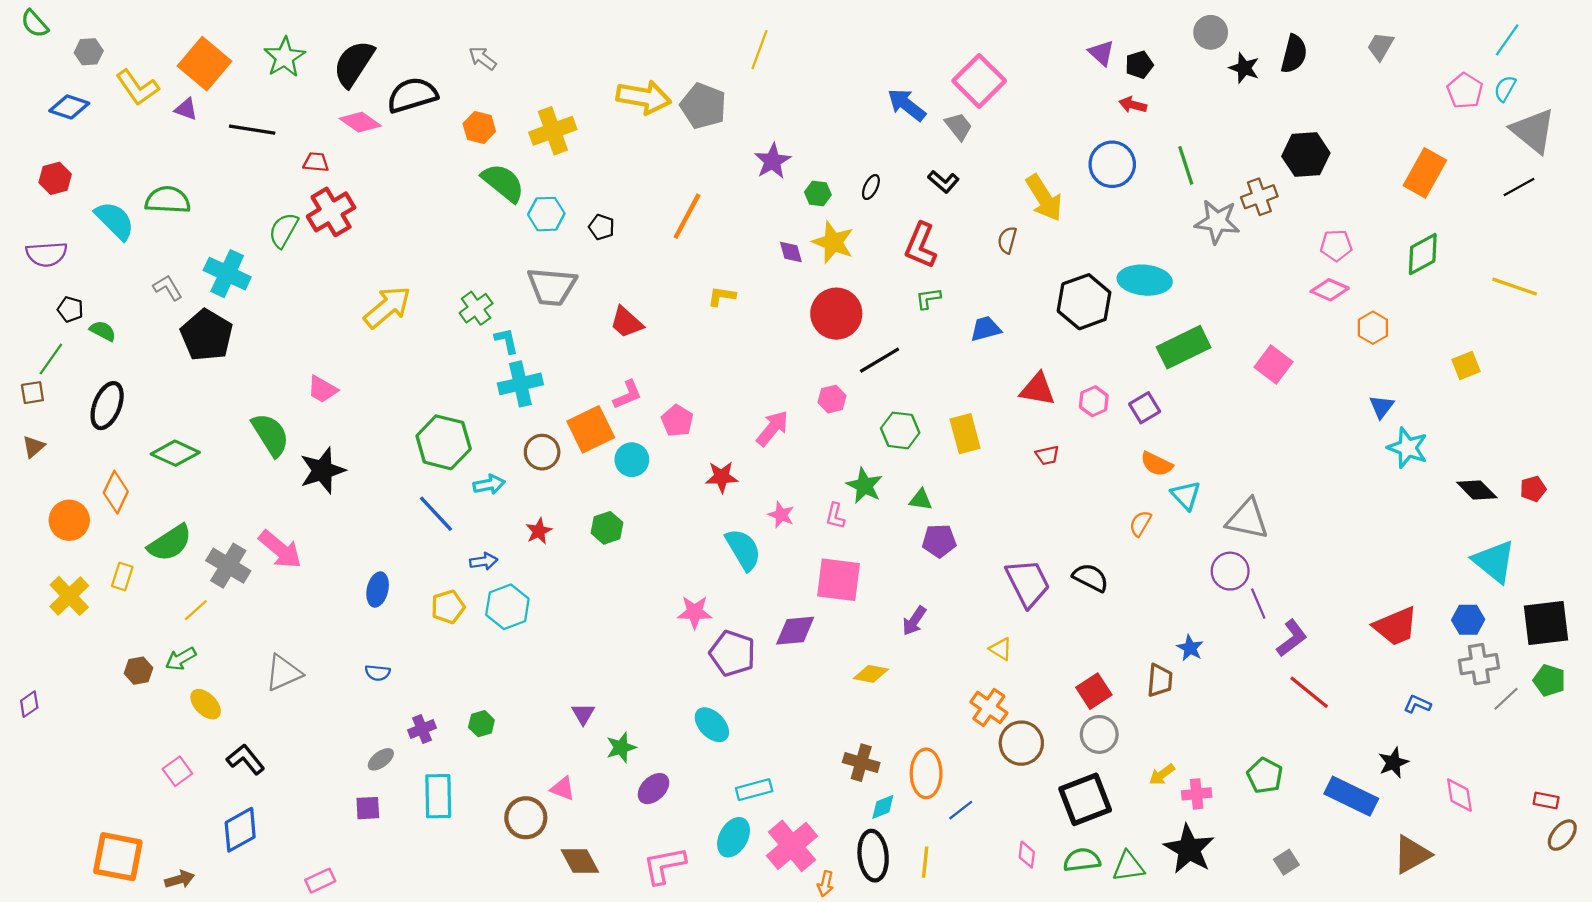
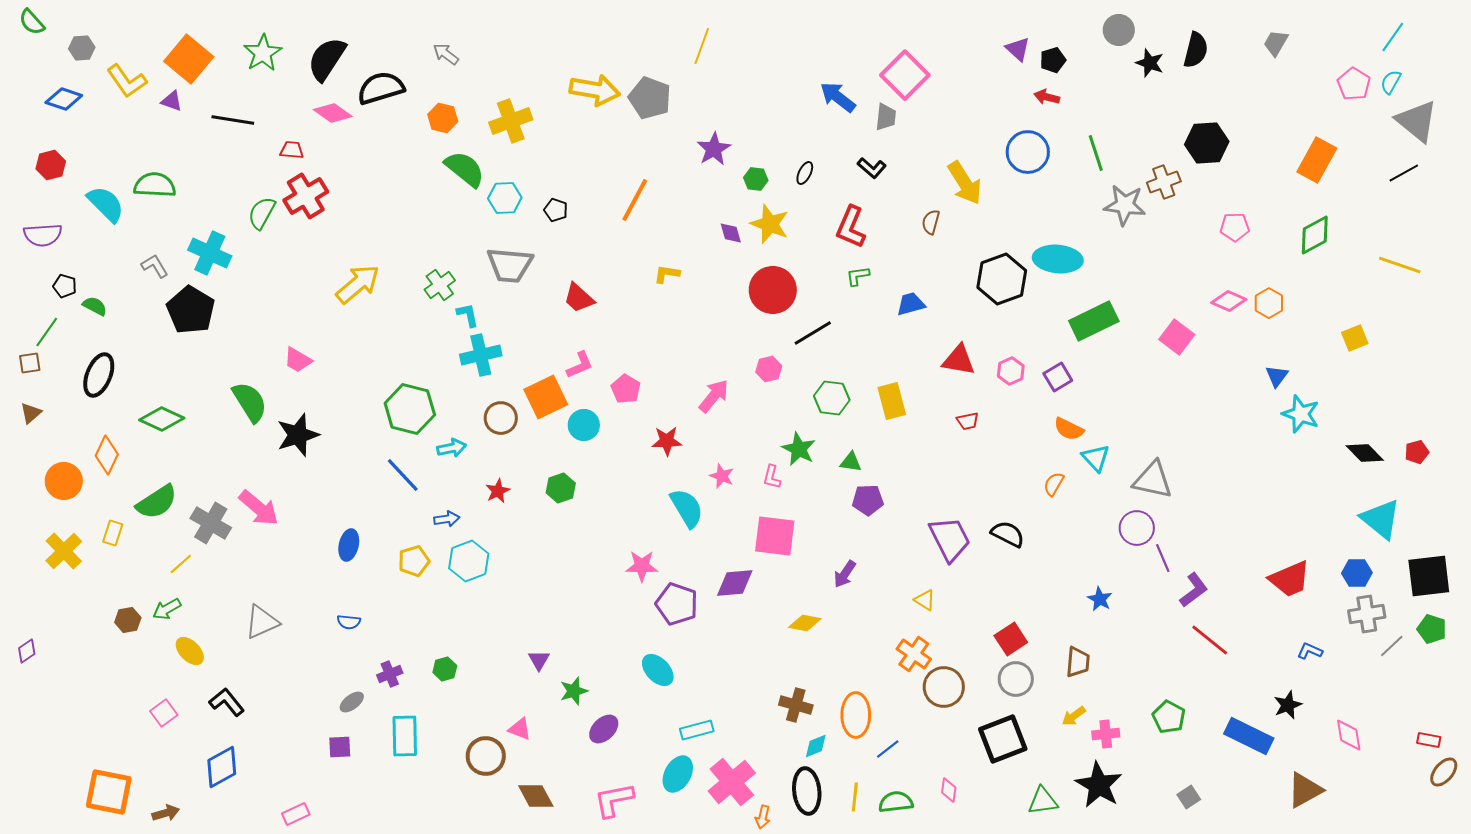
gray trapezoid: (959, 126) -> (886, 117), turned 44
pink diamond: (1330, 290) -> (1229, 301), moved
brown trapezoid: (1160, 680) -> (1078, 662), moved
green semicircle: (1082, 860) -> (896, 802), moved

